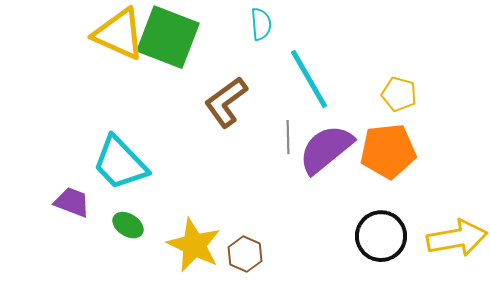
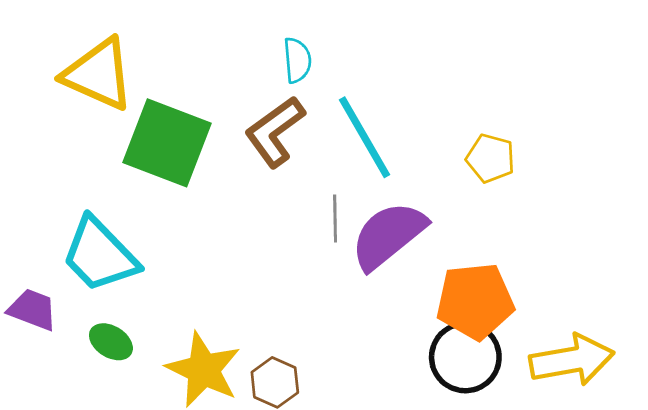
green square: (168, 37) -> (167, 143), moved
brown L-shape: (226, 102) -> (275, 132), moved
orange pentagon: (388, 151) -> (475, 301), moved

